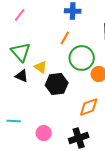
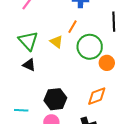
yellow triangle: (41, 67) -> (56, 42), moved
black hexagon: (57, 84) -> (55, 99), moved

